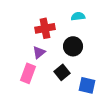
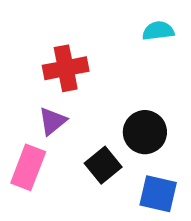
cyan semicircle: (78, 16) -> (158, 31), moved
black circle: (73, 46) -> (145, 132), moved

